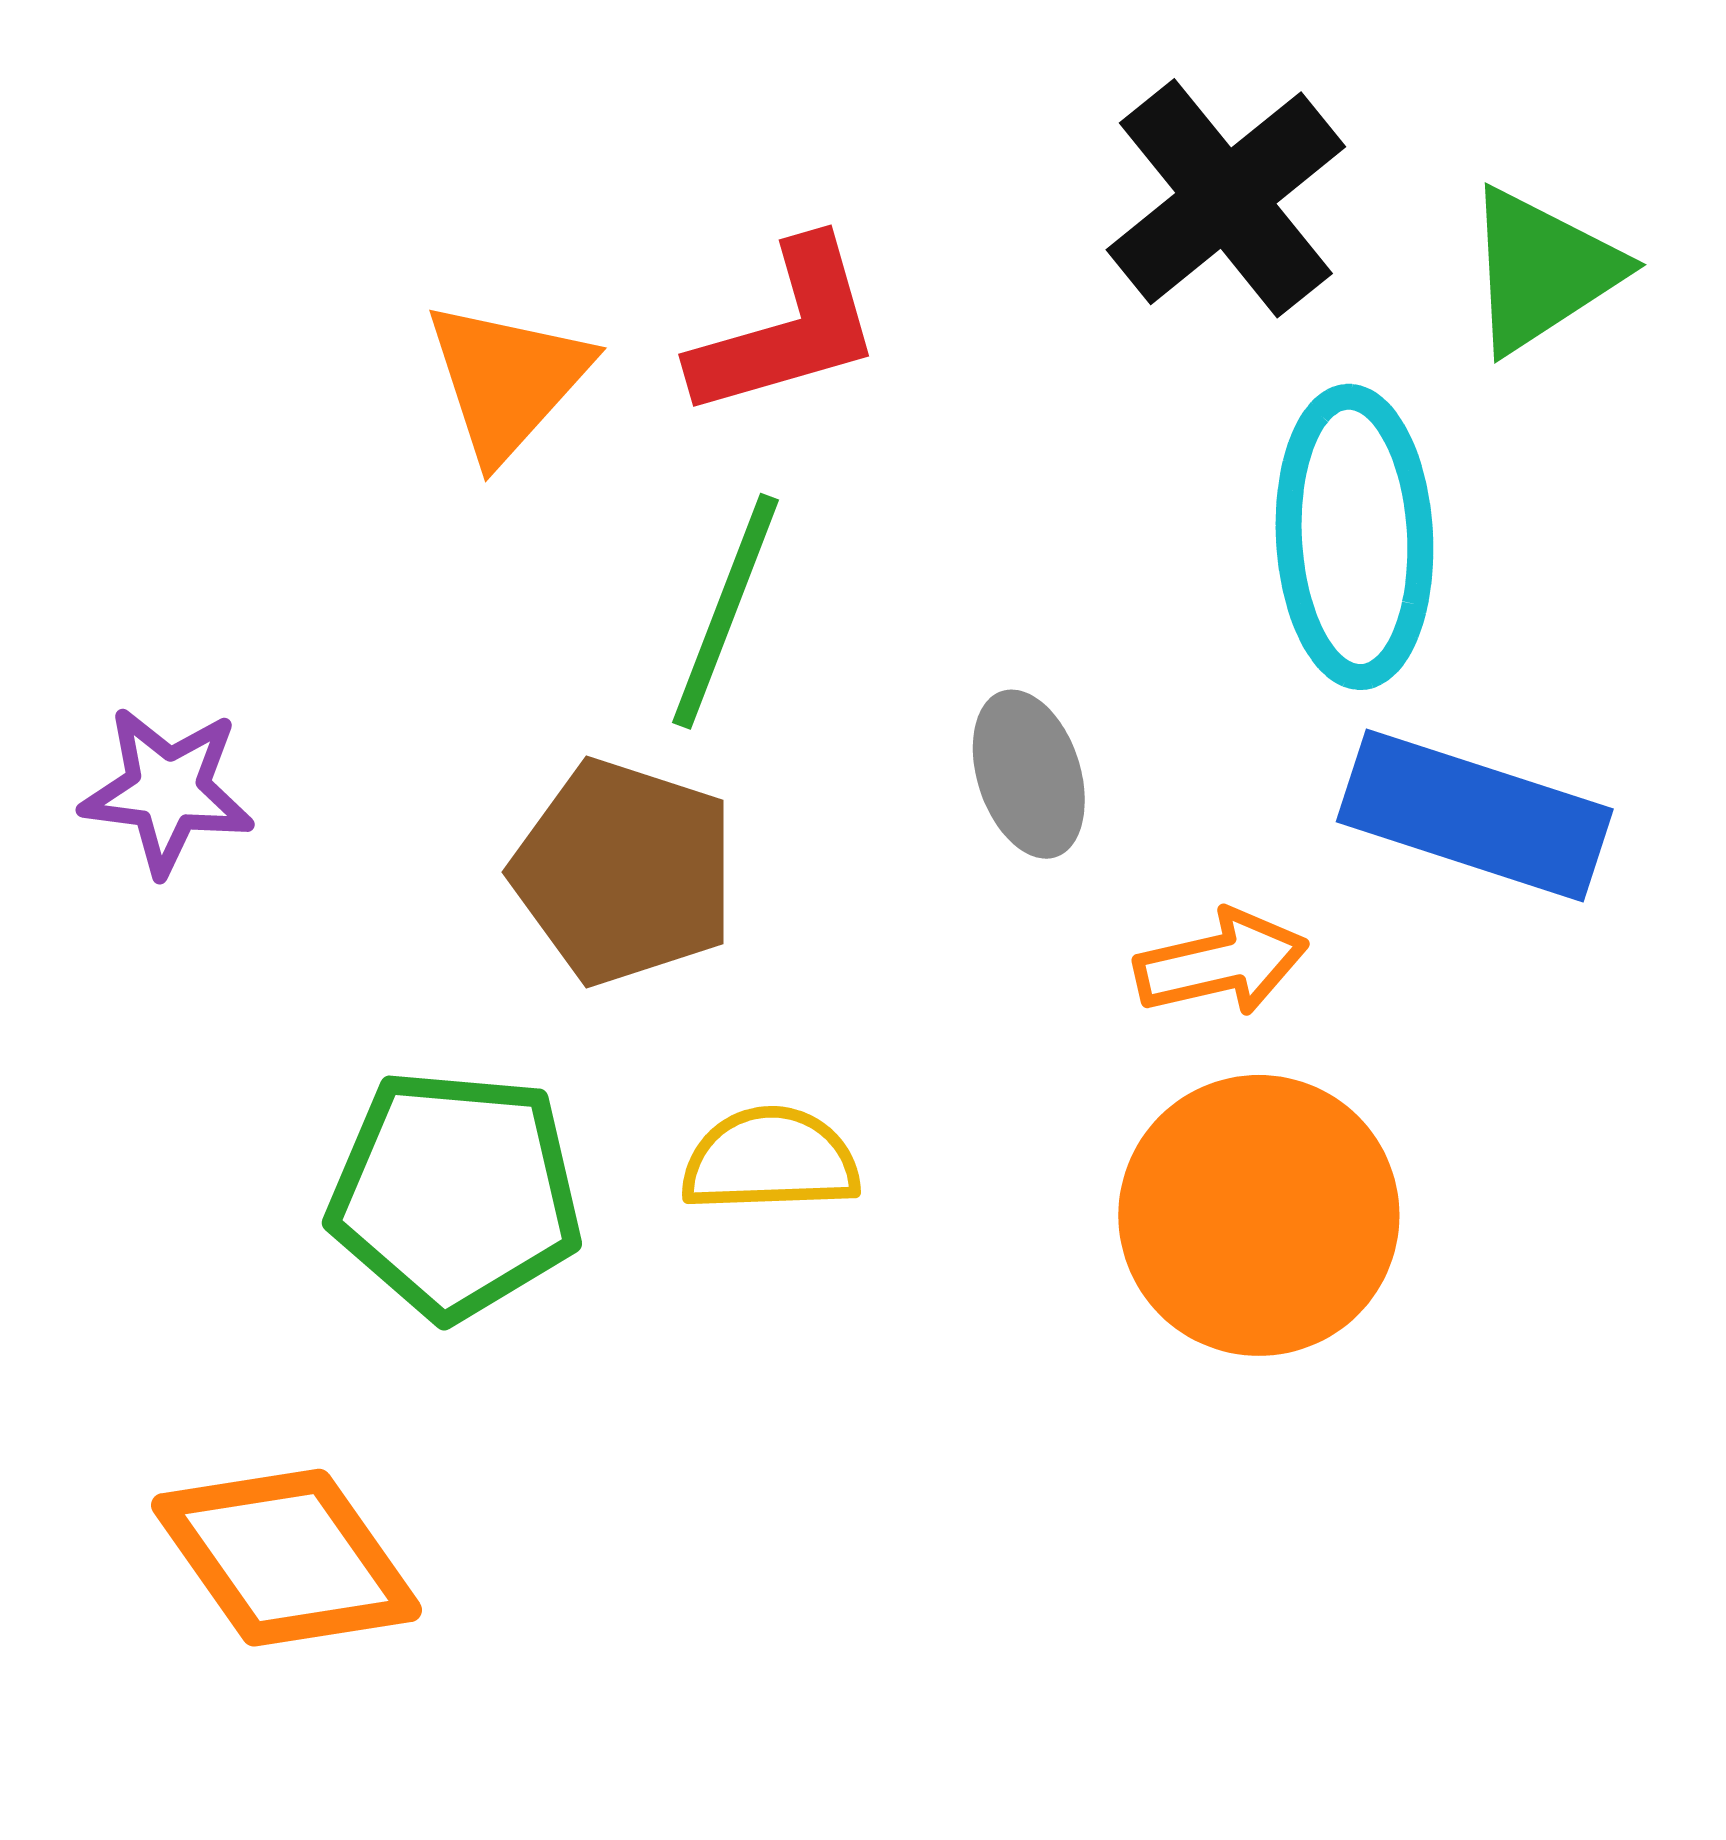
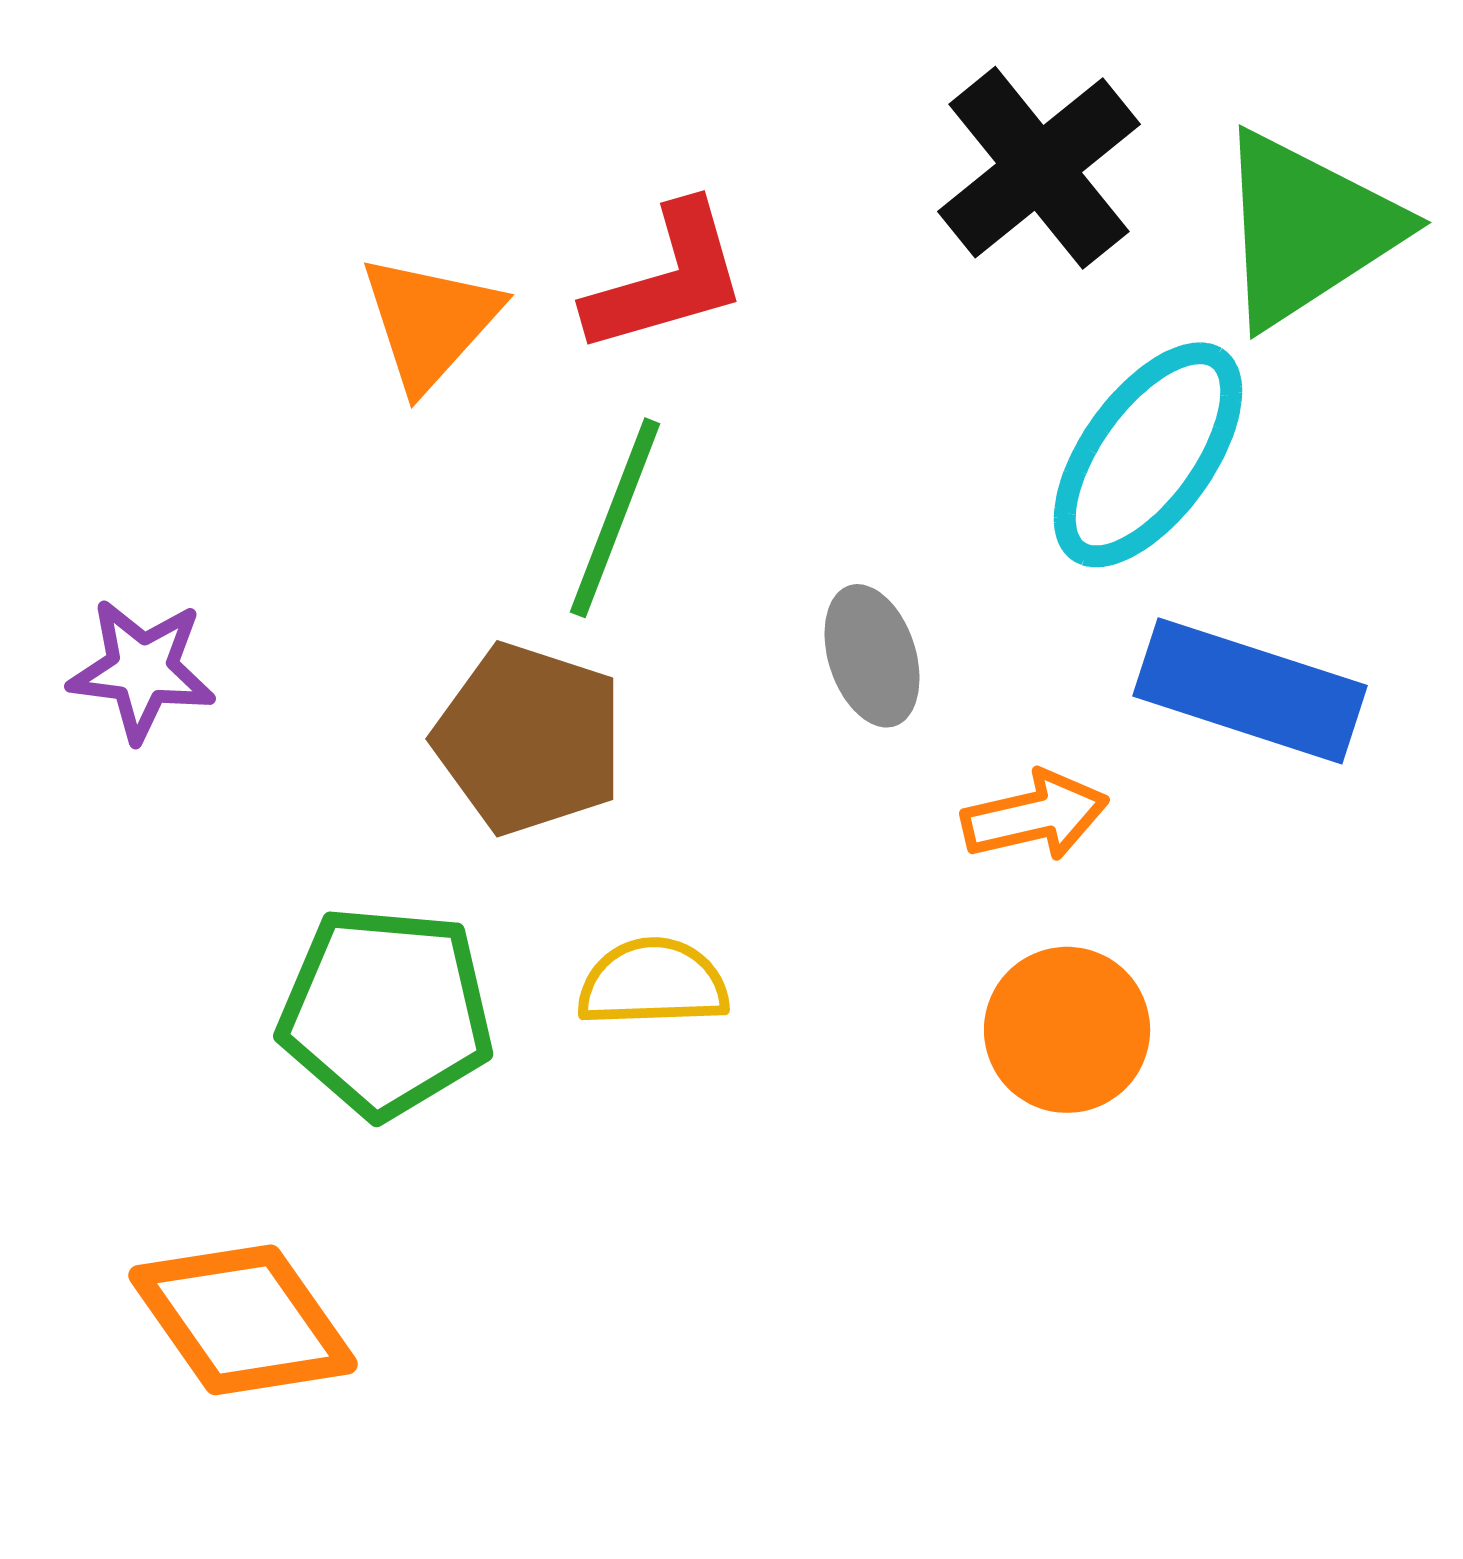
green triangle: (1542, 270) -> (1307, 229), size x1.4
cyan ellipse: (1354, 537) -> (1148, 455), turned 39
orange circle: (1259, 1215) -> (1067, 1030), size x0.7

